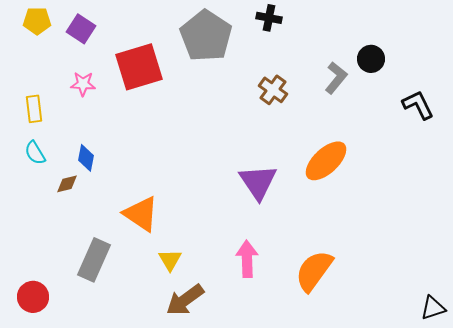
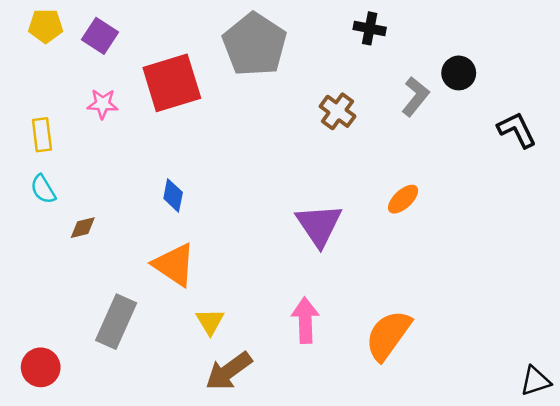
black cross: (269, 18) -> (370, 28), moved
blue diamond: (86, 158) -> (173, 195), moved
orange ellipse: (326, 161) -> (403, 199), size x0.6

